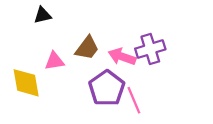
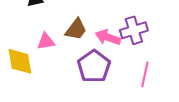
pink line: (134, 100) -> (145, 74), moved, turned 35

